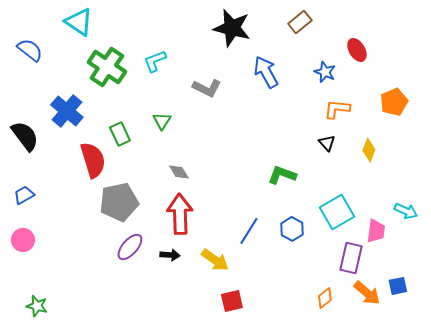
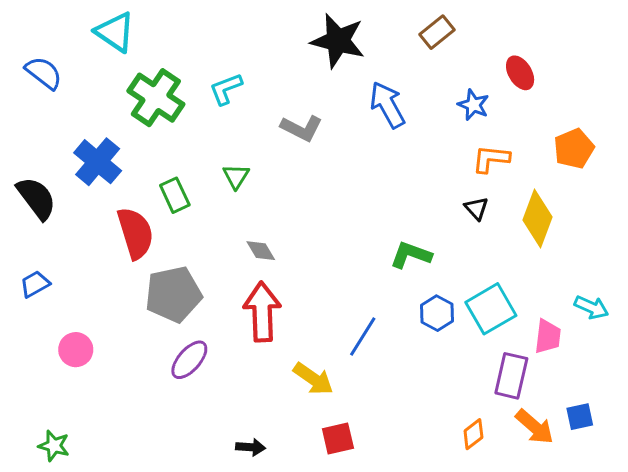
yellow diamond: (369, 150) -> (538, 219), size x1.6
blue hexagon: (292, 229) -> (437, 313), moved
pink circle: (23, 240) -> (76, 350), moved
black arrow: (170, 255) -> (251, 447), moved

